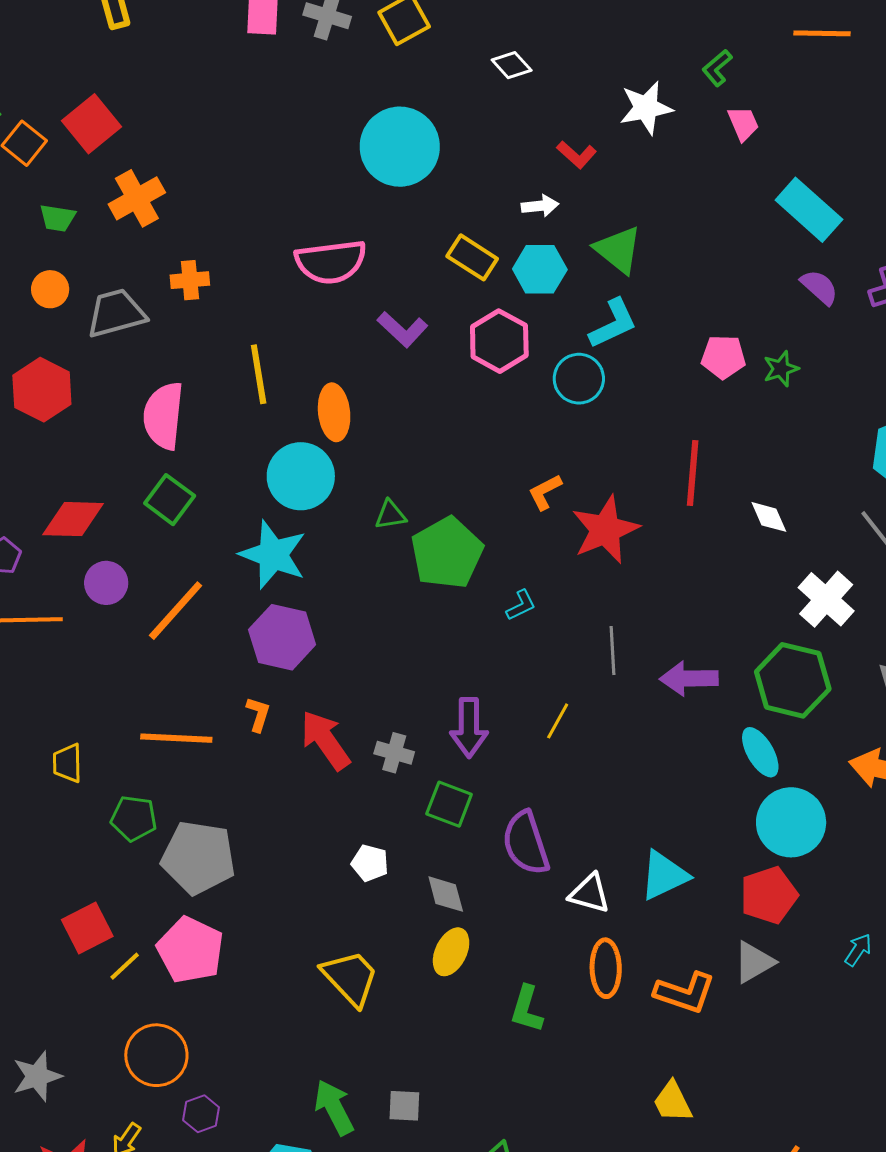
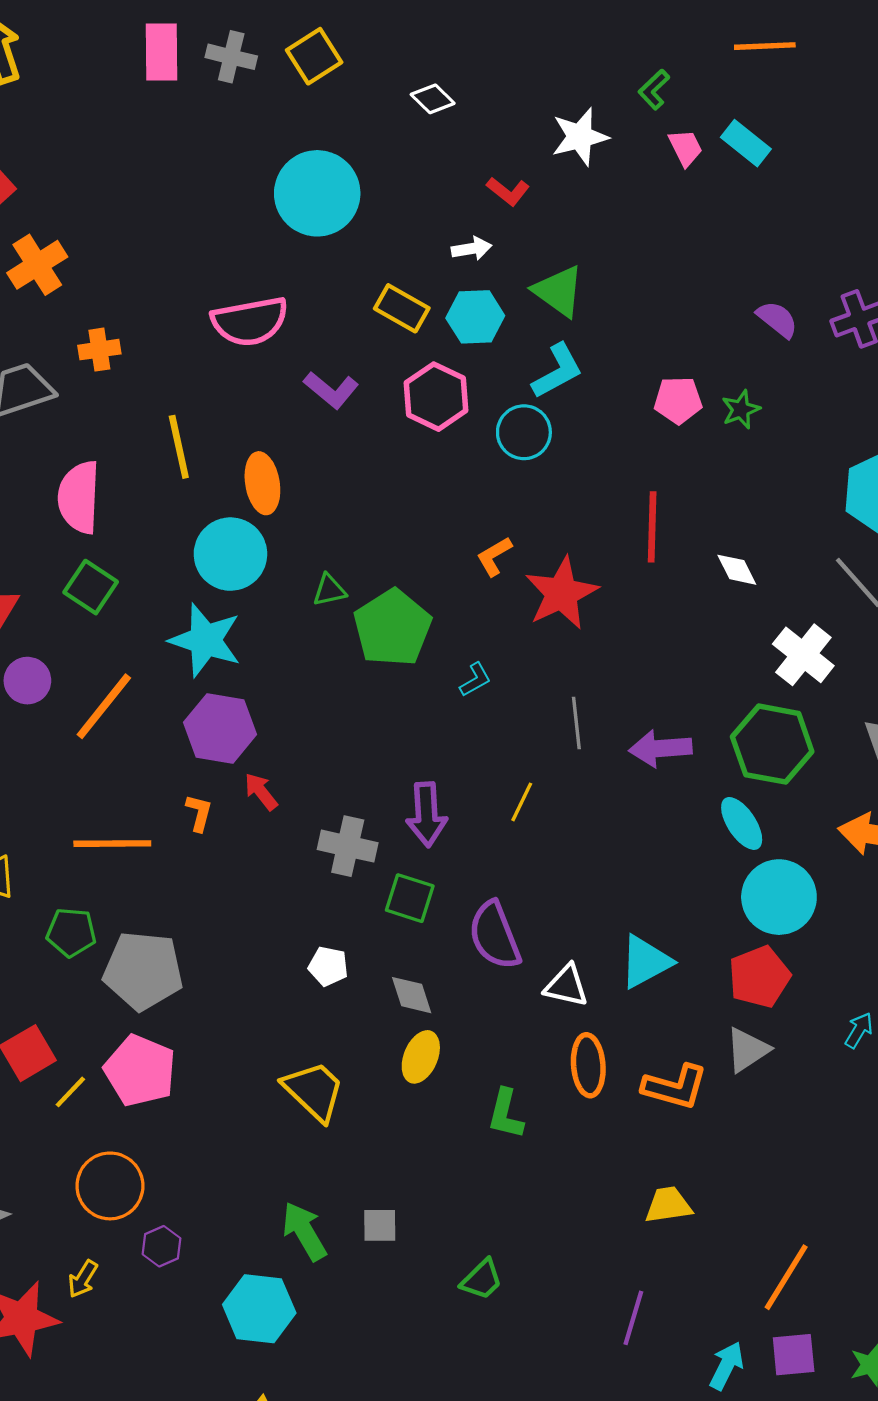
cyan rectangle: (809, 210) -> (746, 143), moved, size x0.7
red arrow: (325, 740) -> (261, 792), moved, size x0.6
gray cross: (394, 753) -> (348, 846), size x1.4
yellow trapezoid: (673, 1102) -> (668, 1205), turned 111

